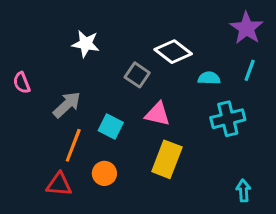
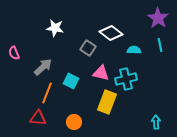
cyan line: (250, 70) -> (160, 45), turned -32
cyan cross: (228, 119) -> (126, 79), moved
orange circle: (104, 173) -> (74, 122), moved

